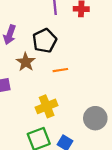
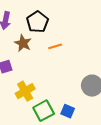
yellow cross: (47, 106) -> (25, 91), moved

